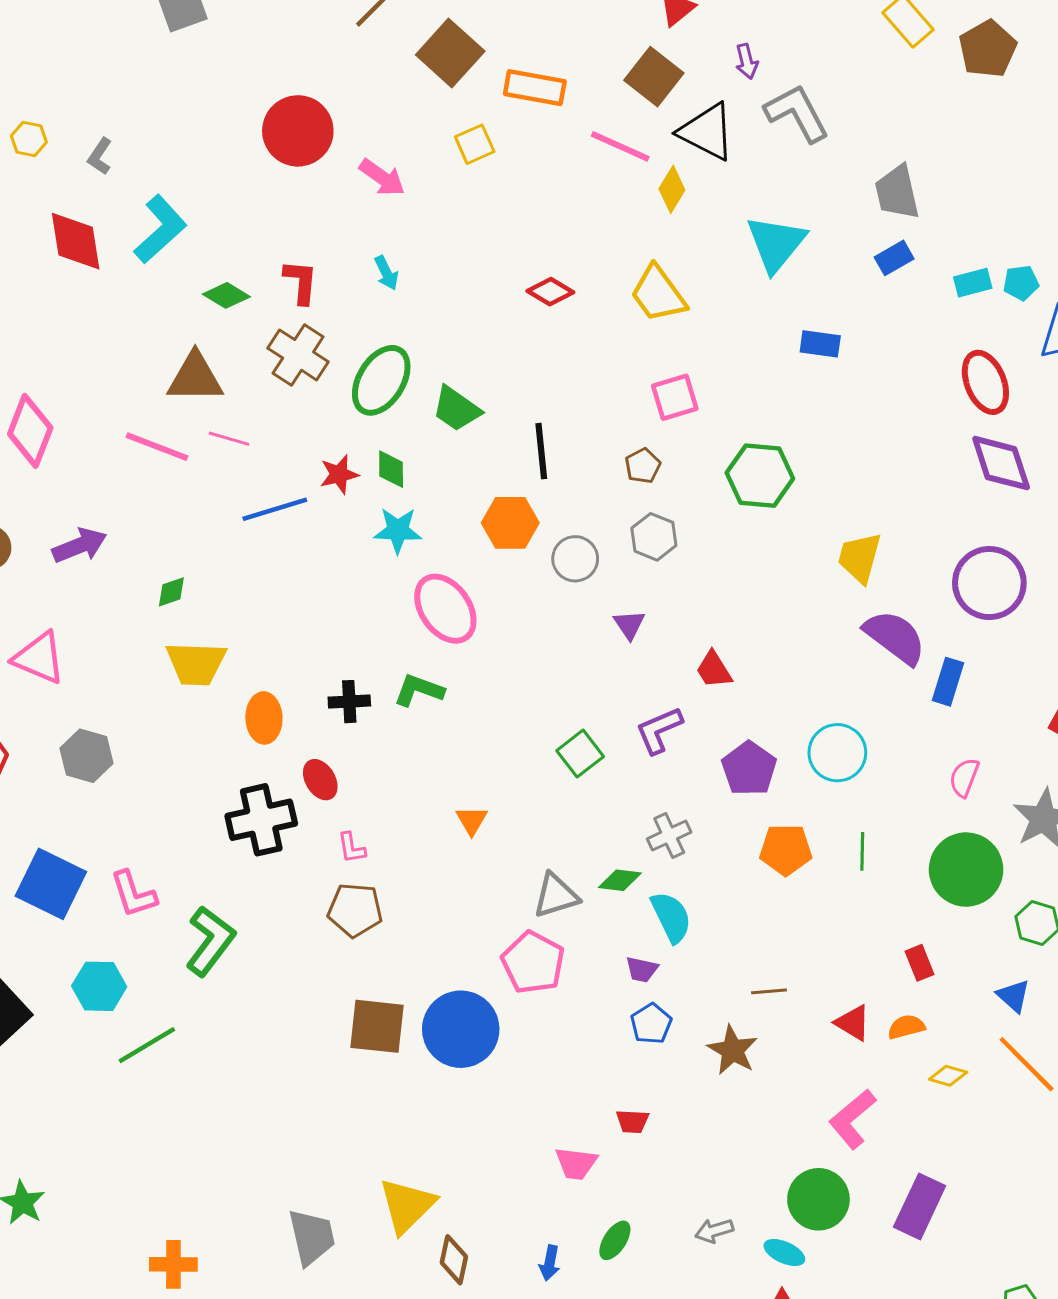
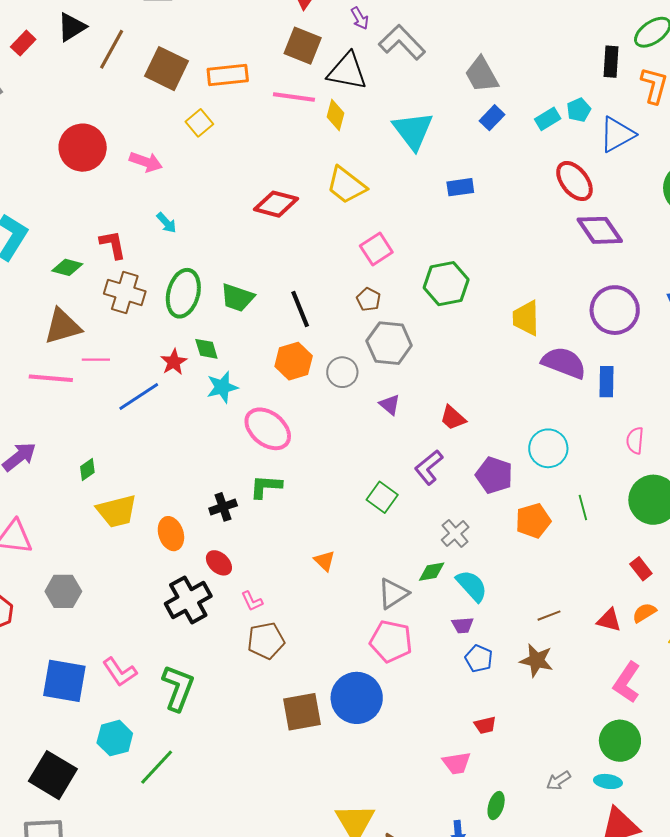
red diamond: (550, 292) -> (276, 204), size x1.4
gray hexagon: (654, 537) -> (389, 343), size x1.4

